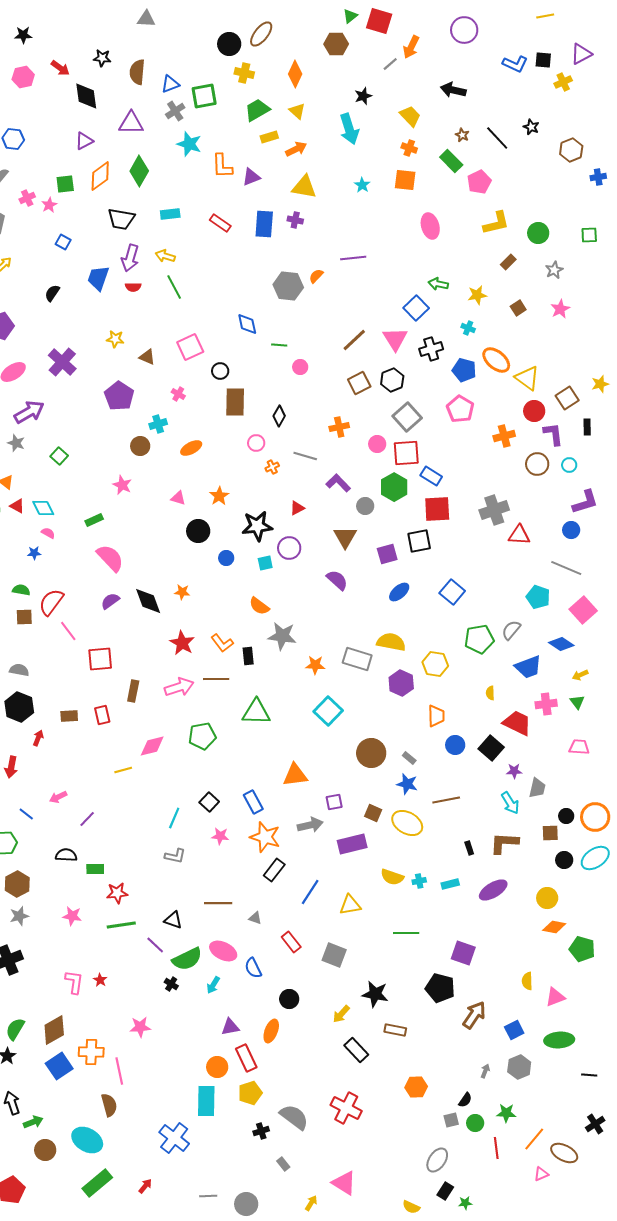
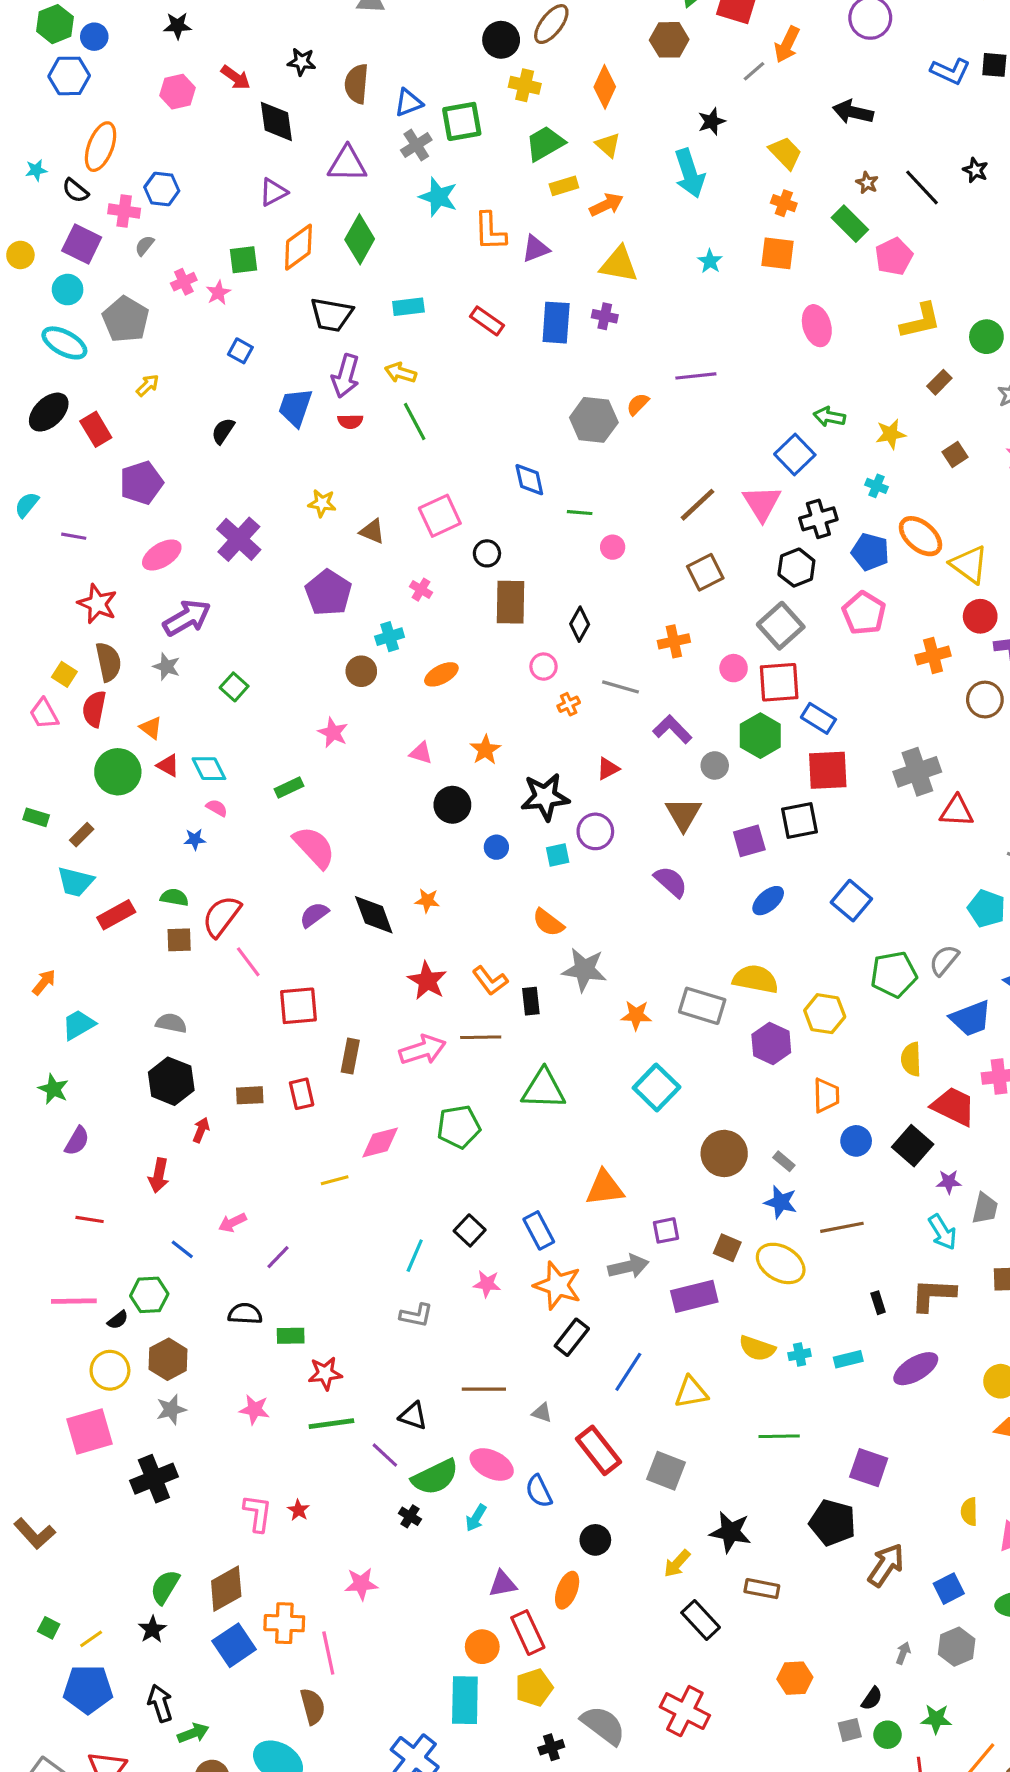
black hexagon: (392, 380) -> (796, 568), moved
yellow semicircle: (490, 693) -> (911, 1059), size x1.5
red rectangle: (291, 942) -> (598, 1450), size x1.4

